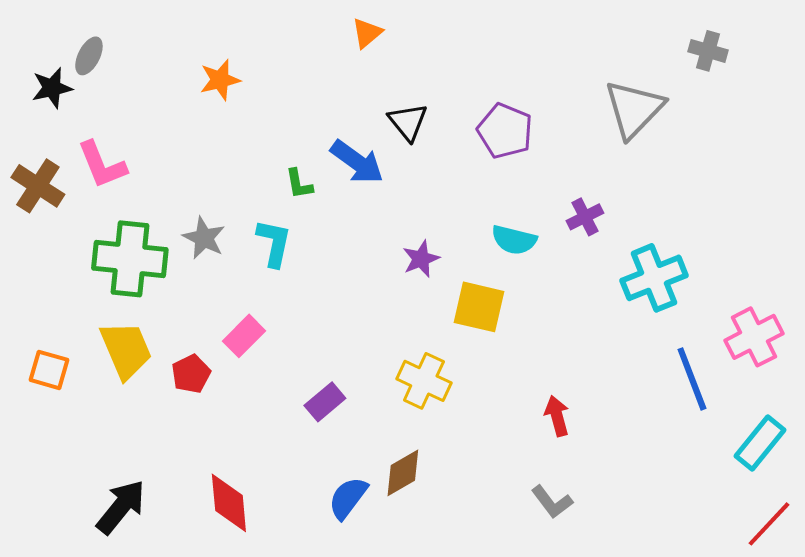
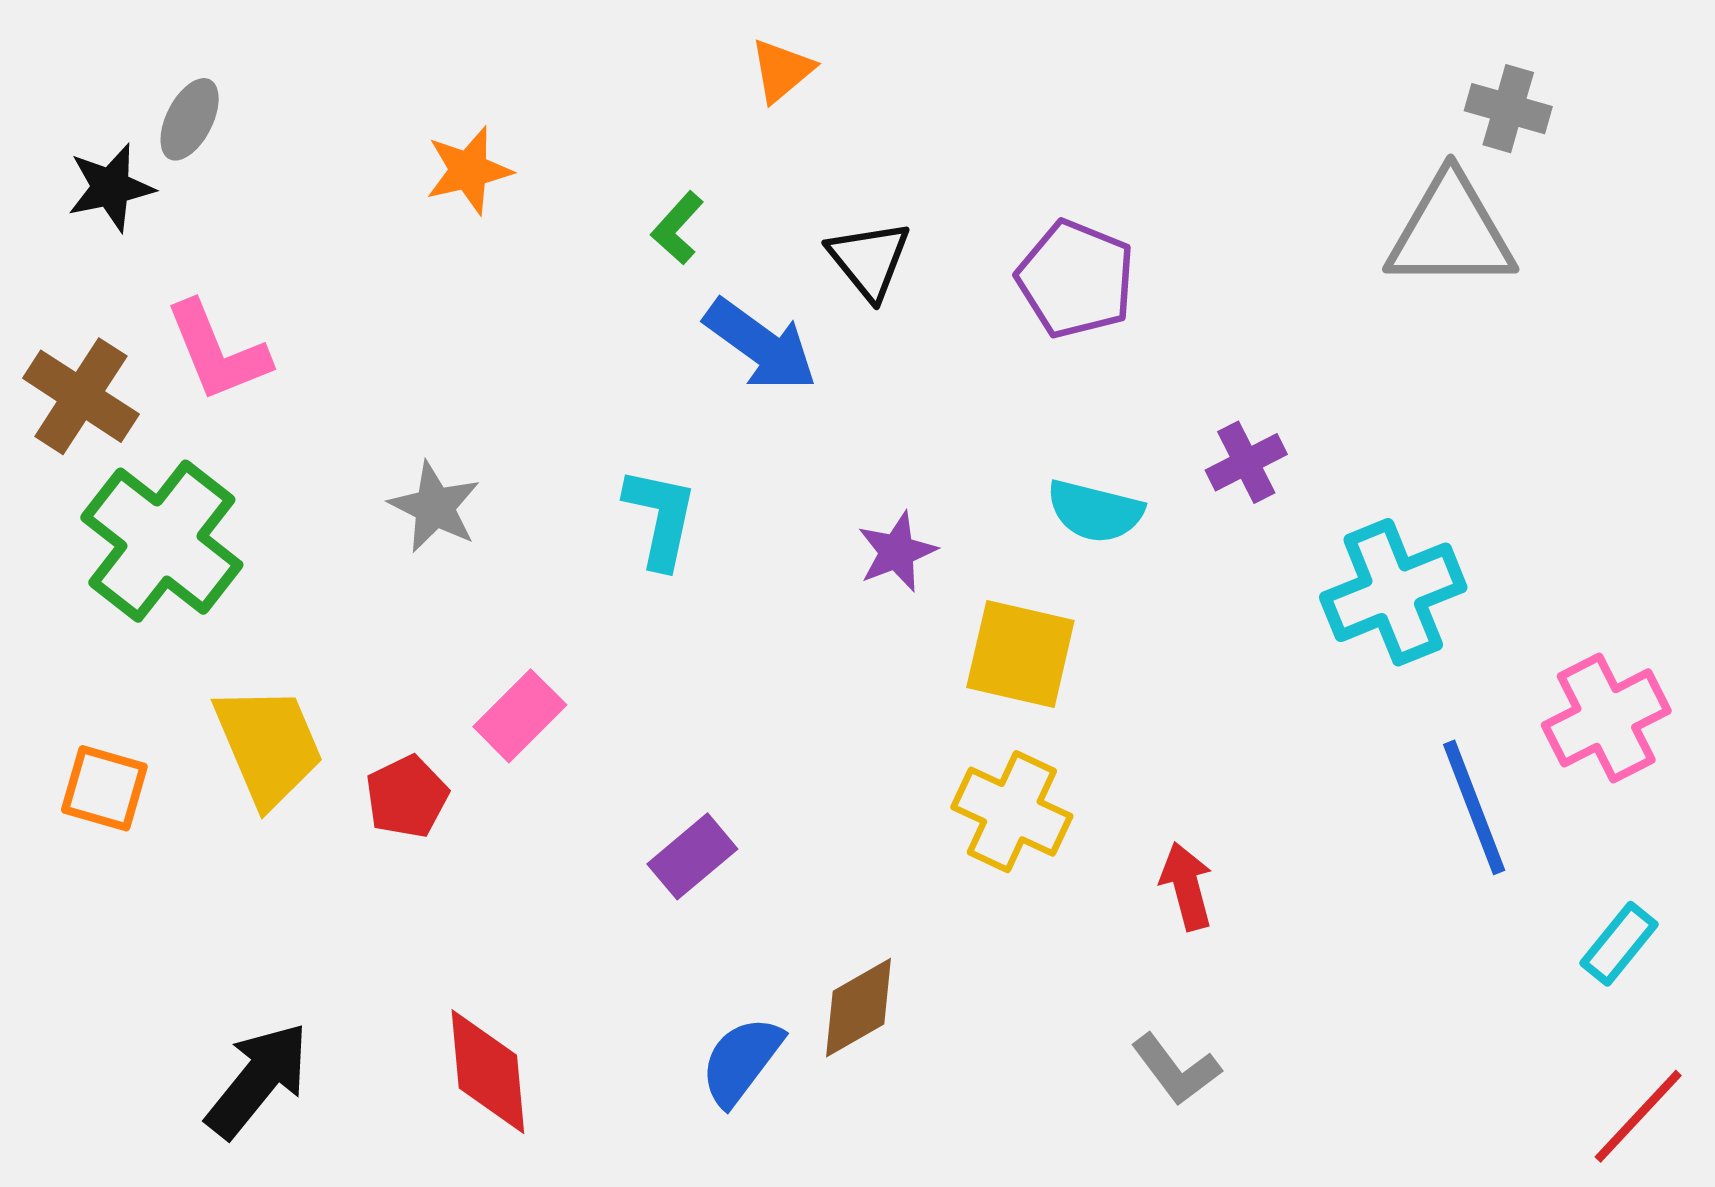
gray triangle: (634, 109) -> (1451, 232), moved, turned 46
green L-shape: (299, 184) -> (677, 228), moved, turned 52
cyan L-shape: (274, 243) -> (660, 518), moved
green cross: (130, 259) -> (162, 541), moved, turned 32
yellow cross: (424, 381) -> (1012, 812), moved
cyan rectangle: (760, 443) -> (1619, 944), size x0.7

